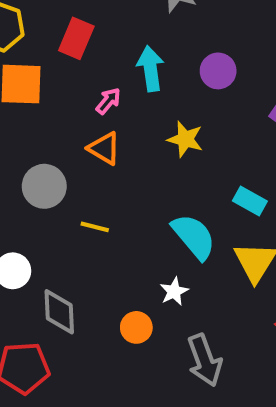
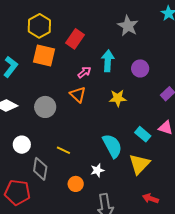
yellow star: (185, 139) -> (118, 98), turned -30
yellow line: (95, 227) -> (63, 150), moved

